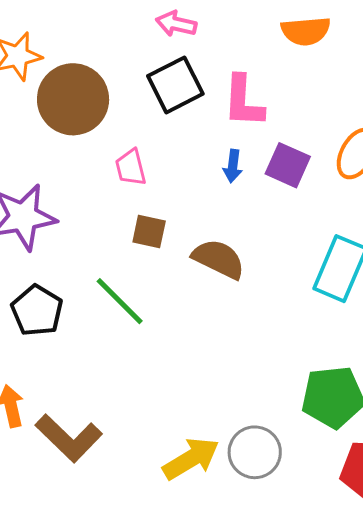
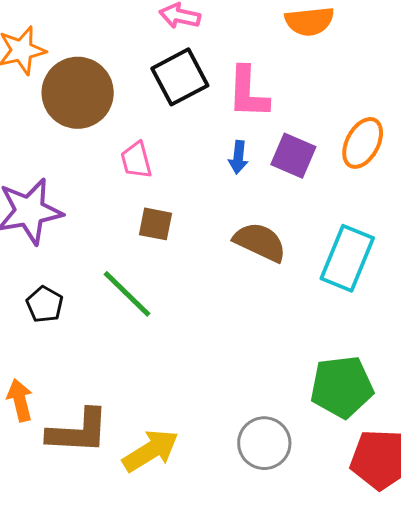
brown semicircle: (219, 259) -> (260, 242), moved
black pentagon: (37, 310) -> (45, 304), size x0.7
brown L-shape: (69, 438) -> (78, 431), turned -40
yellow arrow: (191, 459) -> (151, 451), moved

